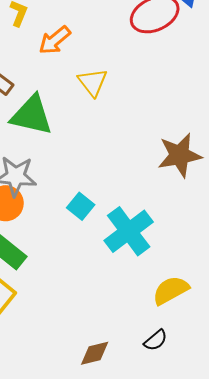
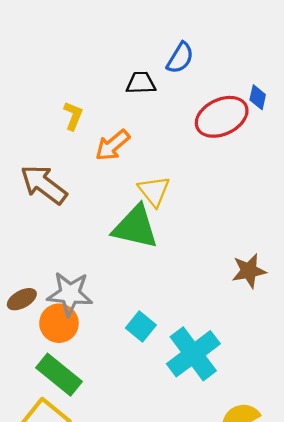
green triangle: (32, 115) -> (135, 227), moved
brown star: (180, 155) -> (249, 271), size x0.7

